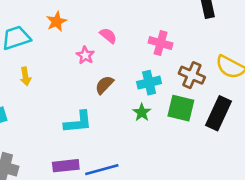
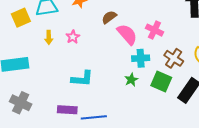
pink semicircle: (108, 36) -> (127, 34), moved, size x1.6
pink star: (85, 55) -> (73, 37), moved
brown semicircle: (104, 85) -> (109, 17), moved

